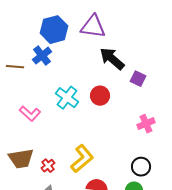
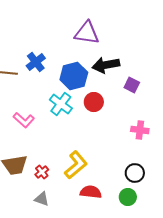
blue hexagon: (54, 30) -> (74, 76), moved
black arrow: (112, 59) -> (106, 65), turned -52
pink cross: (146, 124) -> (140, 130), turned 30

